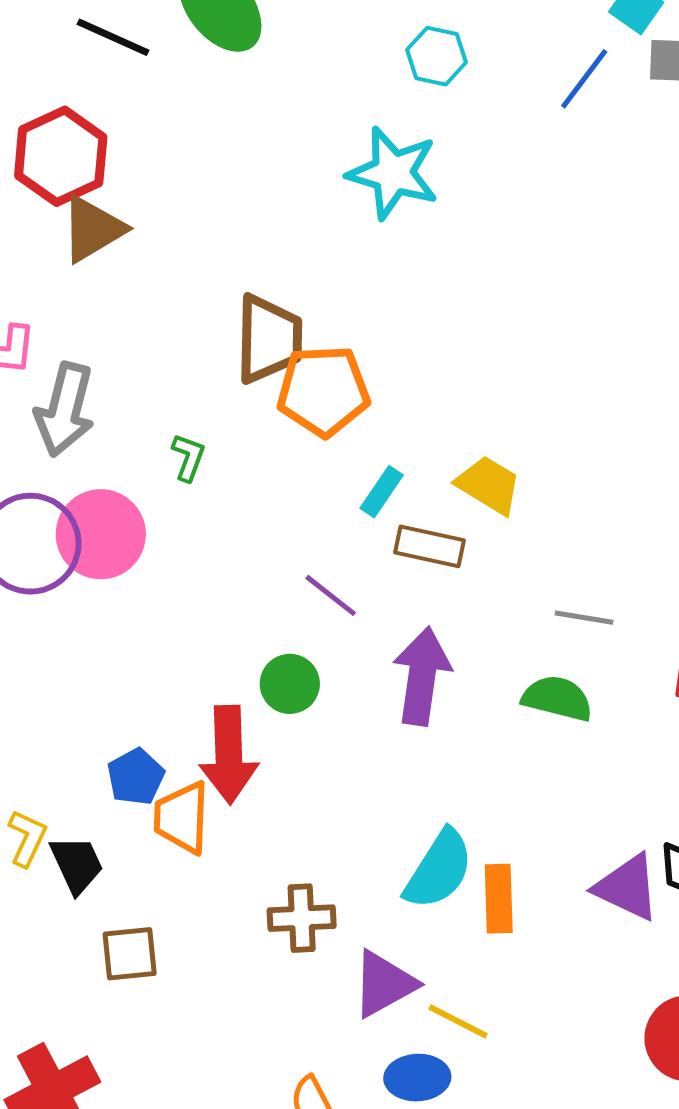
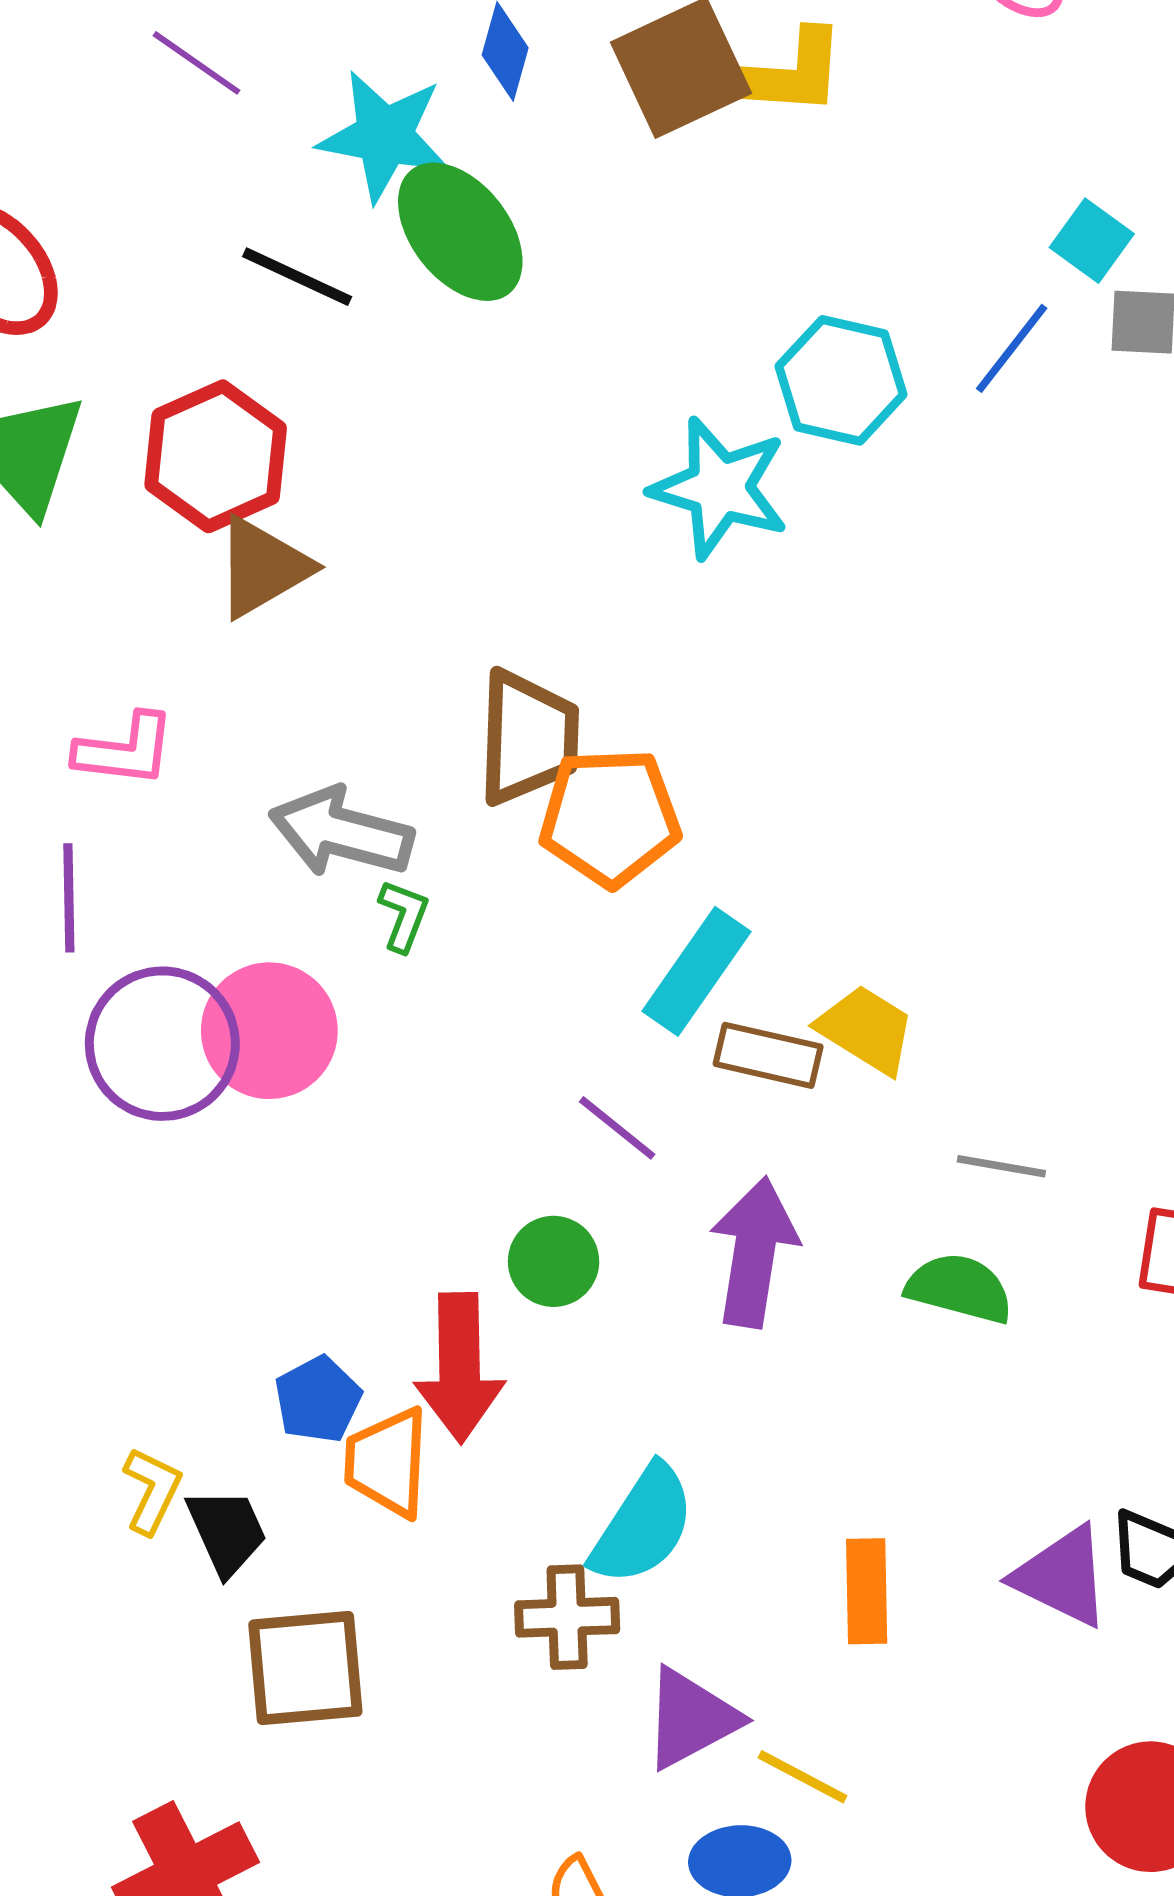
cyan hexagon: (437, 56) -> (841, 380), moved, size x1.4
gray arrow: (65, 410) -> (341, 832), moved, turned 90
yellow trapezoid: (489, 485) -> (866, 1030), moved
cyan rectangle: (382, 492) -> (697, 971), size x1.6
cyan semicircle: (439, 870) -> (643, 1525), moved
brown square: (130, 954) -> (305, 1668), size x1.4

